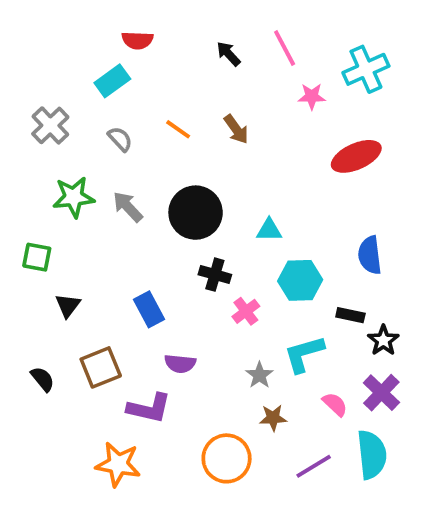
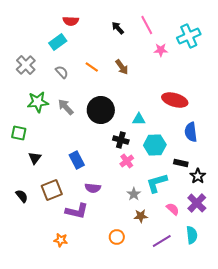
red ellipse: (356, 156) -> (175, 100), moved, turned 40
black cross: (215, 275) -> (121, 140), moved
cyan semicircle: (372, 455) -> (192, 235), size x0.7
orange circle: (227, 458) -> (117, 237), size x0.6
orange star: (118, 464) -> (61, 240), size x0.6

